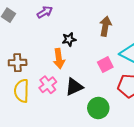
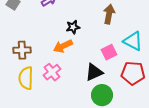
orange arrow: (59, 59) -> (63, 46), turned 72
black triangle: (74, 87) -> (94, 72), moved

